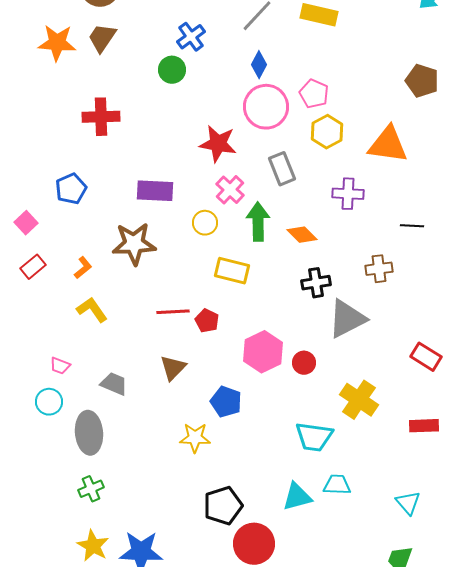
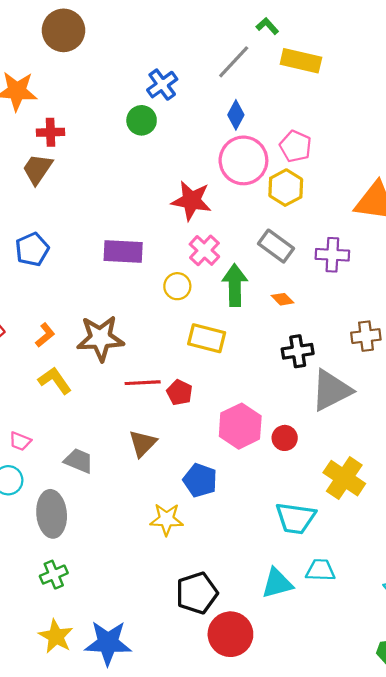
brown trapezoid: (102, 38) -> (37, 169), moved
red cross: (101, 117) -> (50, 132), moved, size x0.7
yellow hexagon: (327, 132) -> (286, 188), moved
gray rectangle: (282, 169) -> (276, 246), moved, turned -32
orange diamond: (302, 235) -> (282, 299), size x0.7
brown star: (134, 244) -> (100, 338), moved

